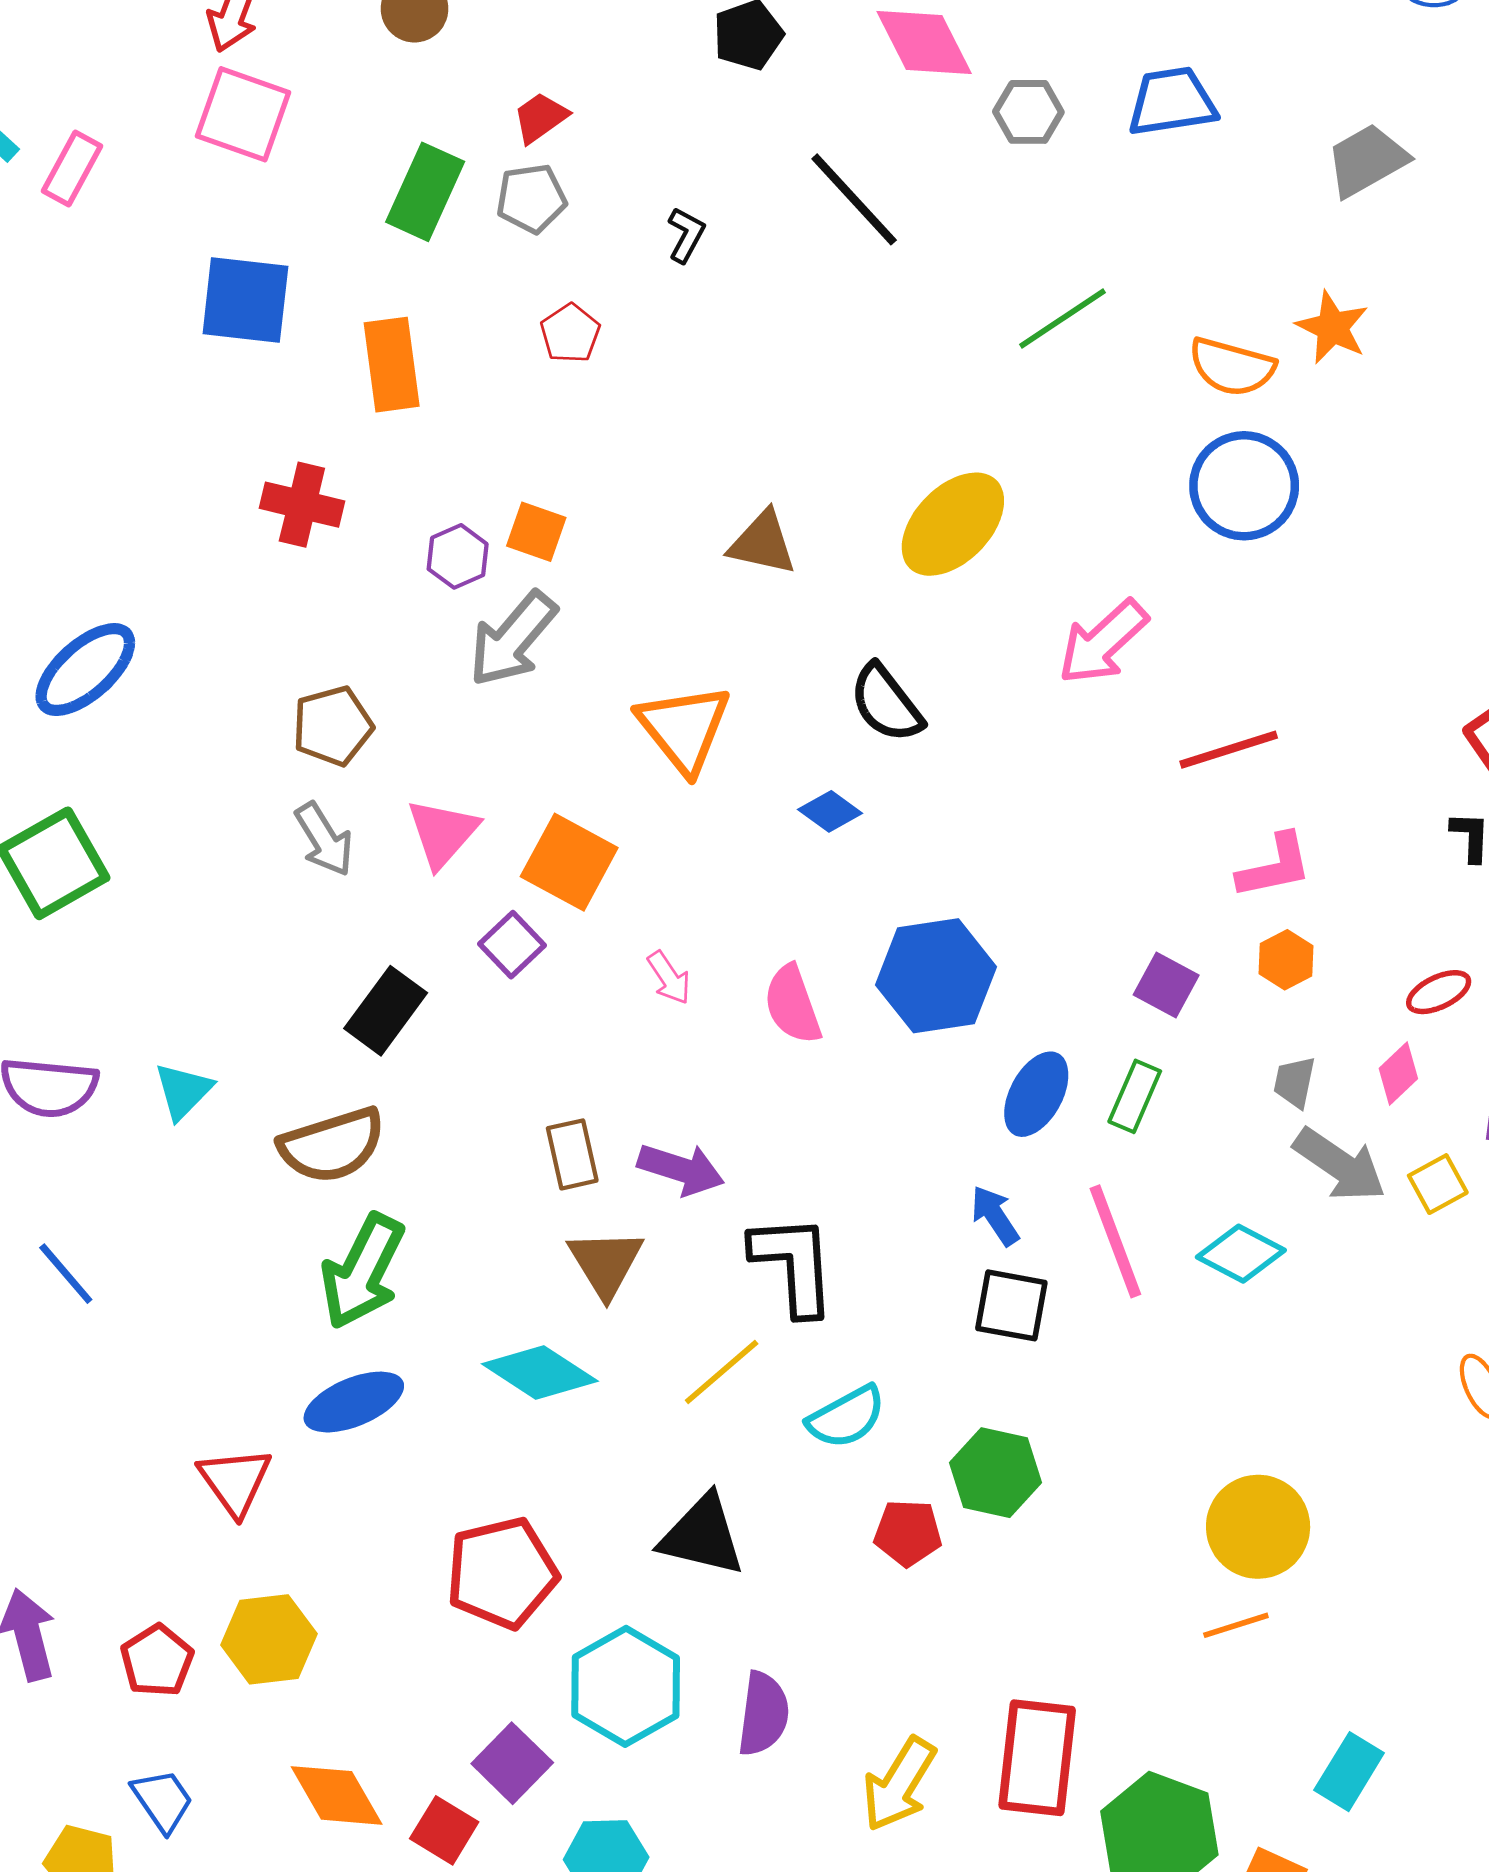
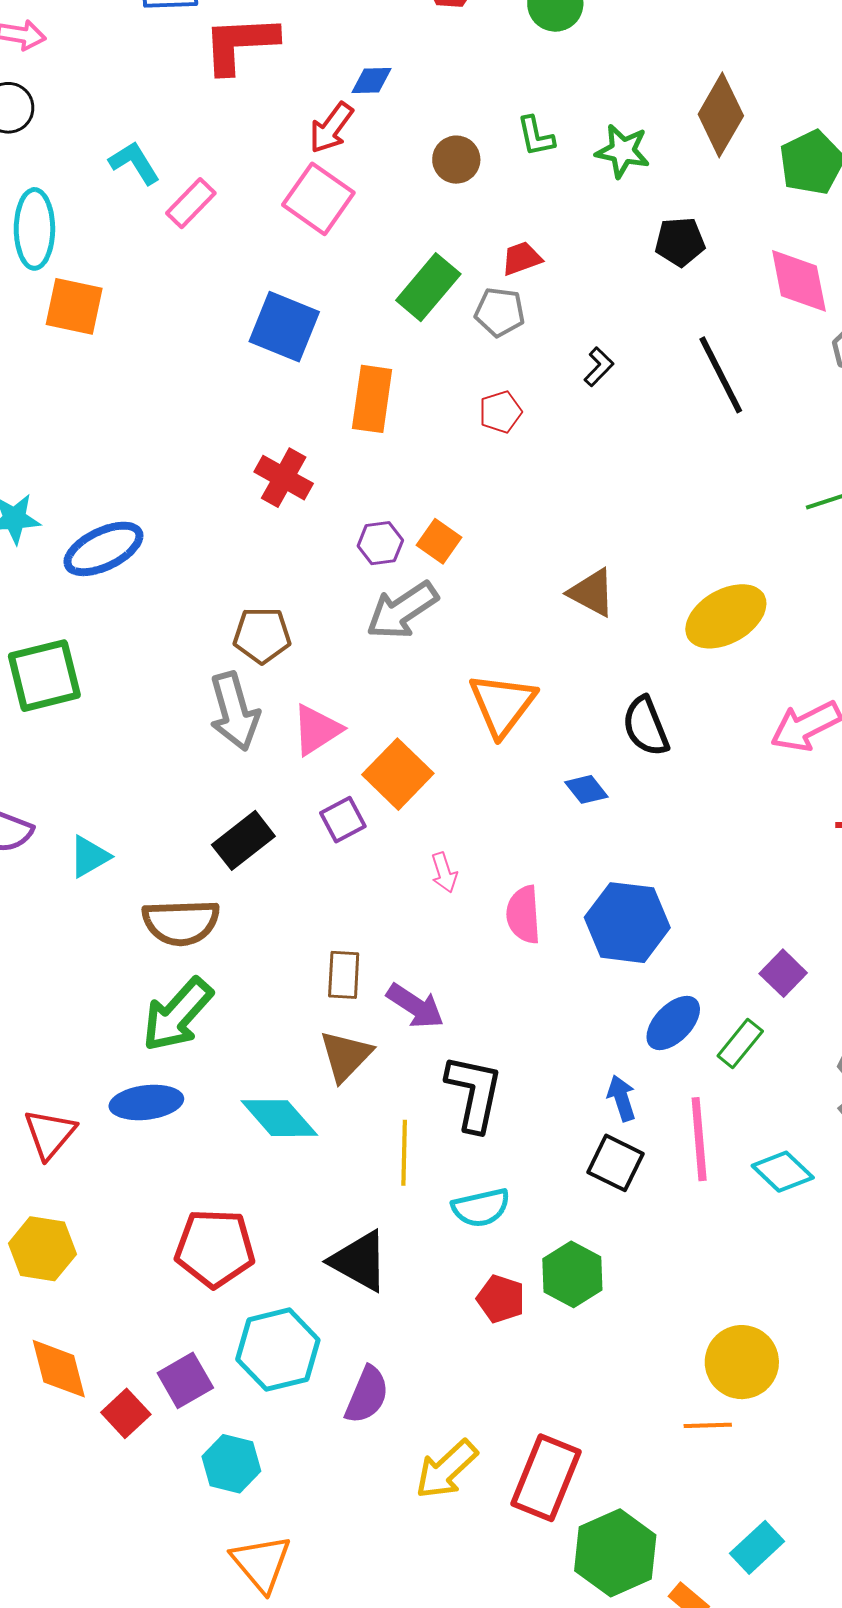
gray arrow: (324, 839) -> (234, 711), size x1.4
yellow line: (722, 1372) -> (404, 1153), turned -64

